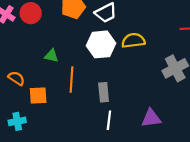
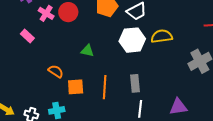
orange line: (72, 80) -> (105, 87), moved

